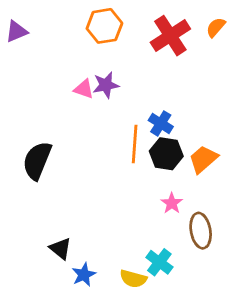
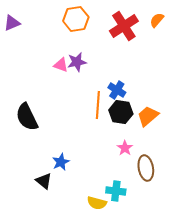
black semicircle: (37, 161) -> (27, 117), turned -48
cyan cross: (159, 262) -> (116, 191), turned -30
blue star: (84, 275) -> (61, 162), moved

